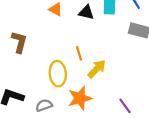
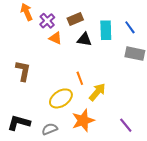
yellow ellipse: (58, 74) -> (61, 98), turned 65

